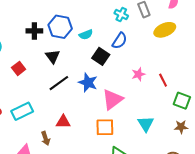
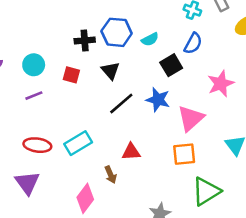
black square: (101, 56) -> (171, 65), turned 30
red square: (19, 68) -> (71, 75), moved, turned -32
pink star: (138, 74) -> (221, 84), size x1.5

